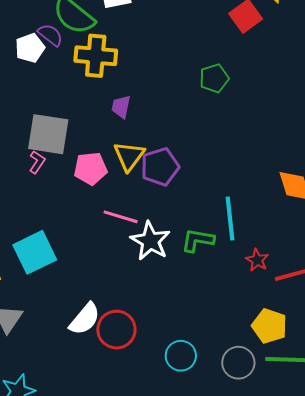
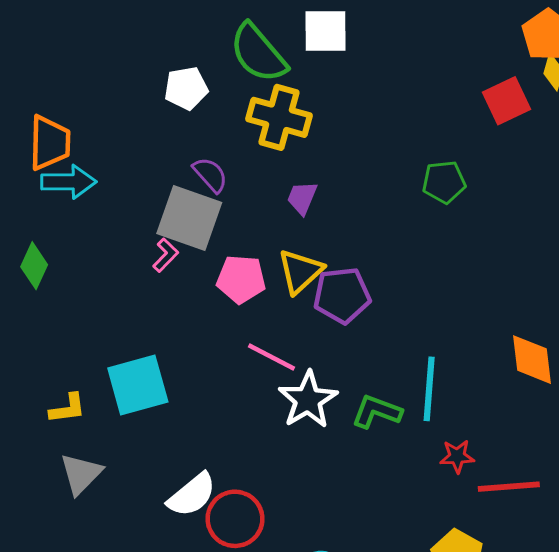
purple semicircle: (50, 35) -> (210, 175), moved
red star: (257, 260) -> (457, 456), turned 30

